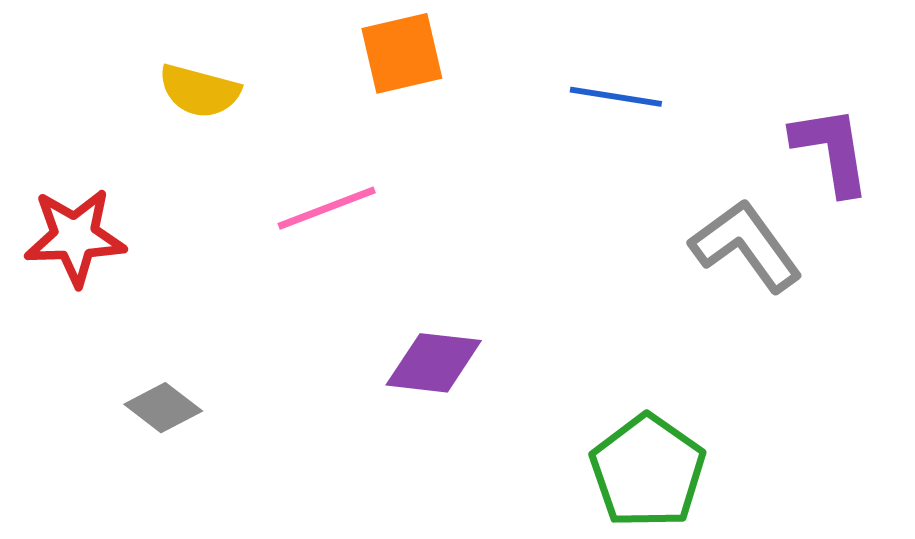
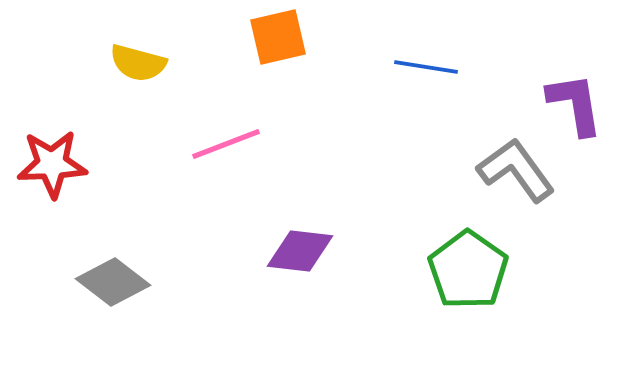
gray diamond: (163, 408) -> (113, 282), size x1.4
green pentagon: (648, 471) -> (468, 270), moved

